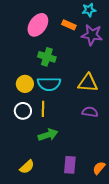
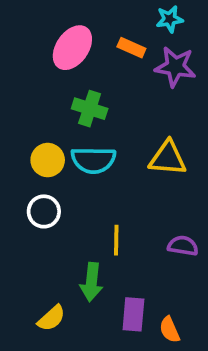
yellow line: (43, 109) -> (116, 240), moved
purple semicircle: (90, 112) -> (183, 246), moved
green arrow: (48, 135) -> (91, 282), moved, turned 114
orange semicircle: (99, 168) -> (170, 330), moved, turned -64

